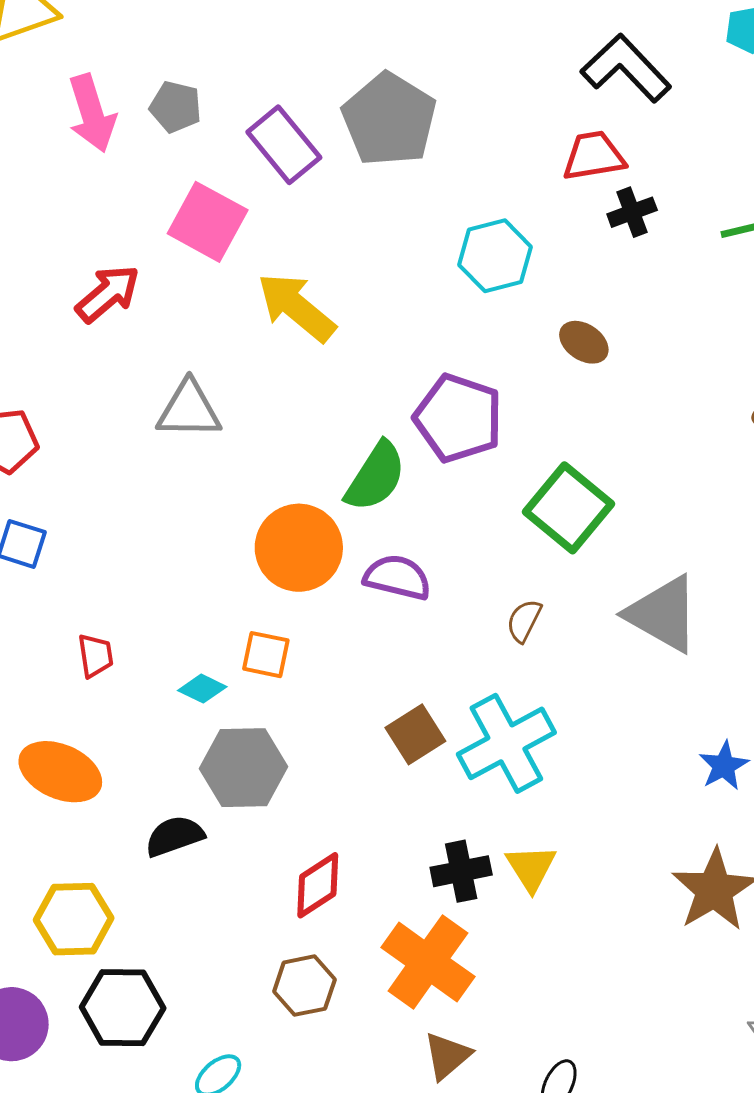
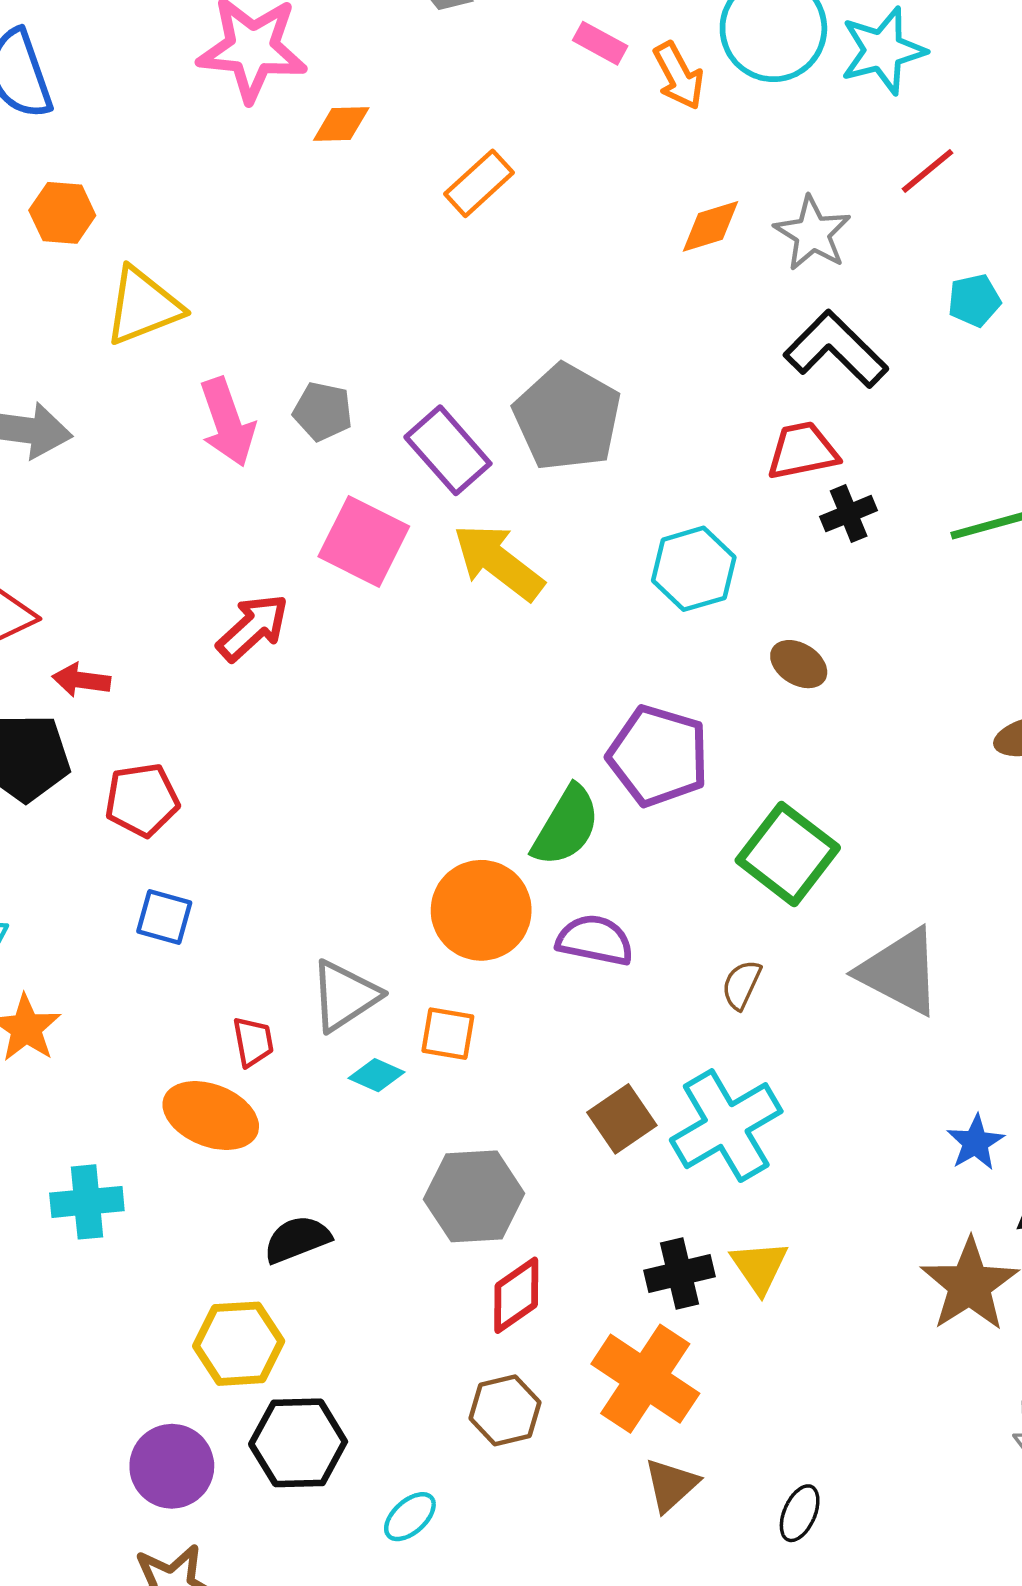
yellow arrow: (296, 307) -> (498, 562), moved
gray triangle: (189, 410) -> (345, 996), moved, turned -32
gray hexagon: (244, 768) -> (474, 1196), moved
orange ellipse: (60, 772) -> (211, 1116), moved
black semicircle: (175, 836) -> (297, 1239), moved

